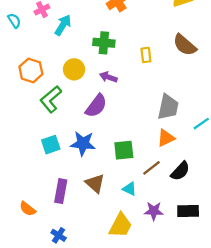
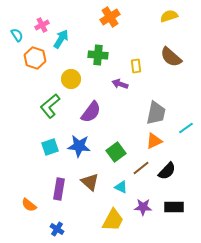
orange hexagon: (31, 70) -> (35, 58), moved
purple arrow: (108, 77) -> (120, 84), moved
green square: (124, 150) -> (116, 152), turned -30

